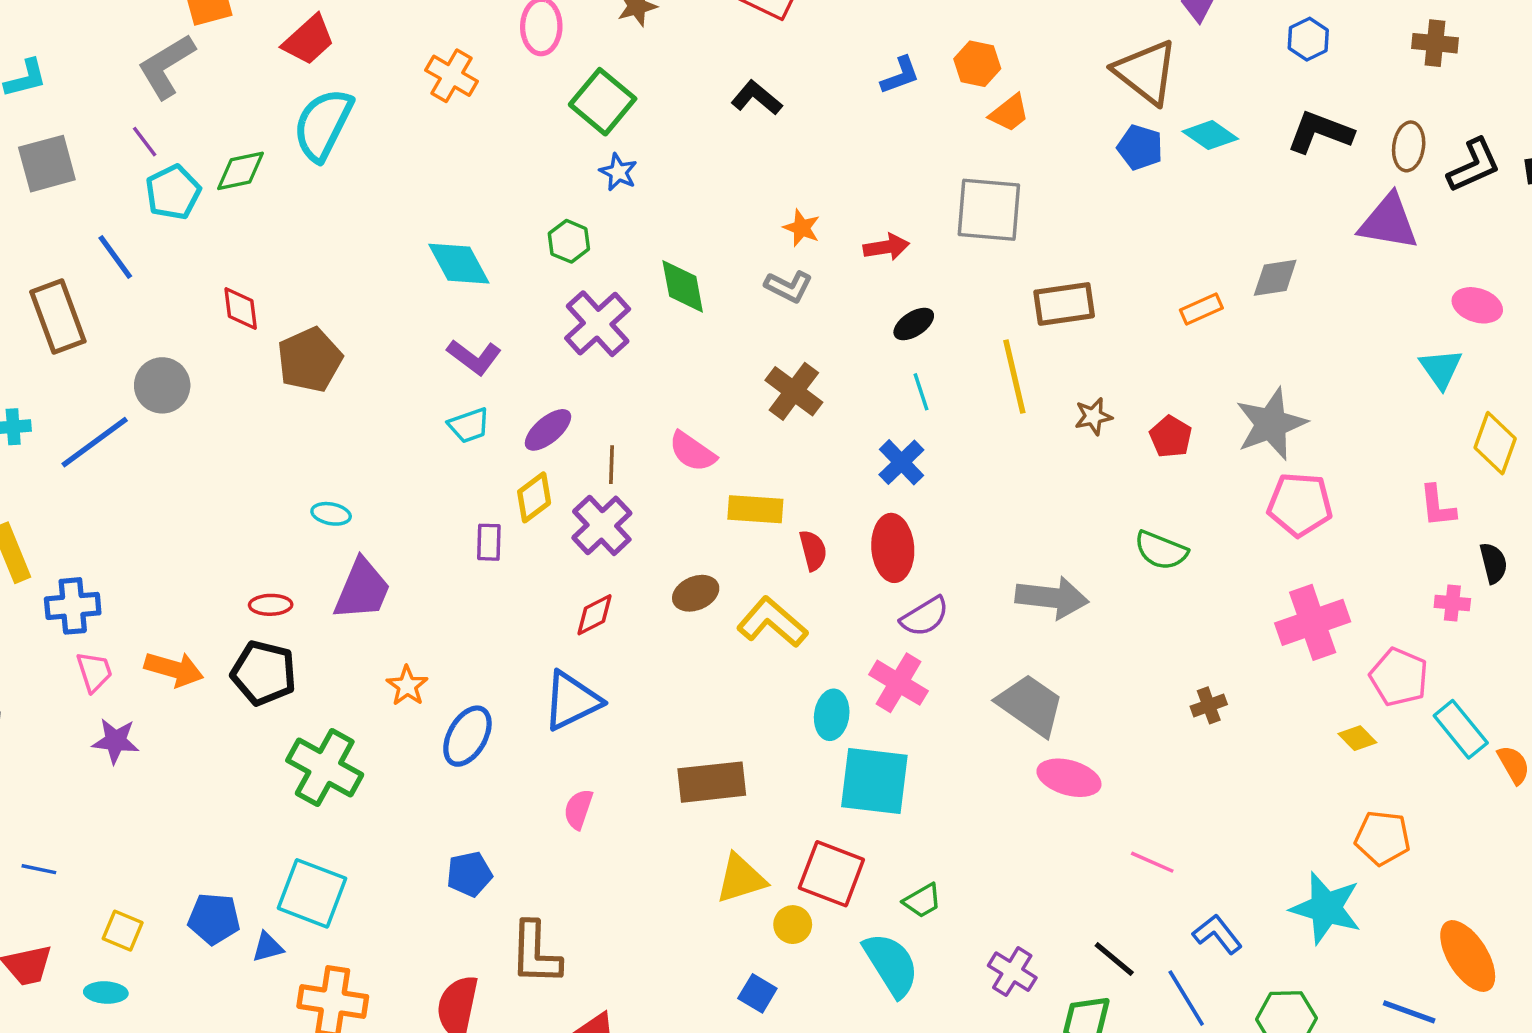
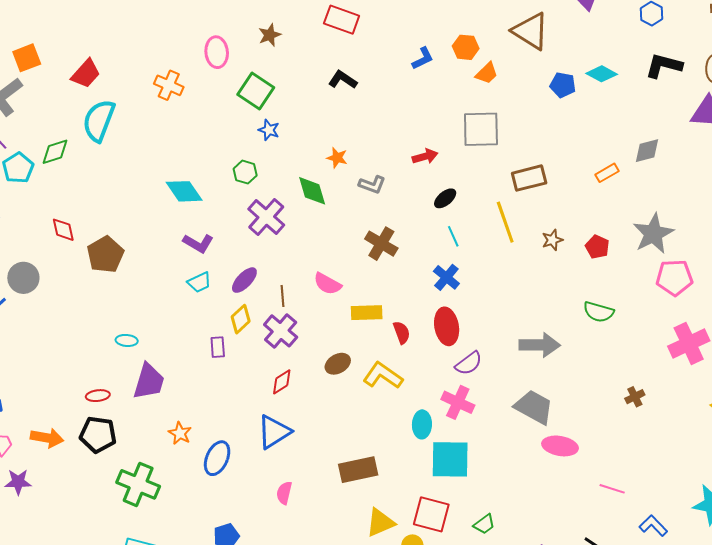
brown triangle: (1146, 72) -> (531, 31), moved
orange star: (802, 228) -> (337, 158), moved

